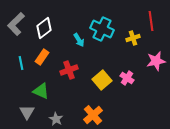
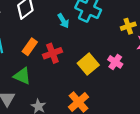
yellow cross: (133, 38) -> (128, 26), moved
orange rectangle: (42, 57) -> (30, 47), moved

